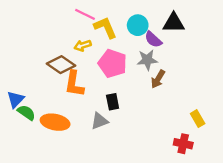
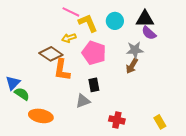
purple semicircle: (153, 40) -> (149, 33), moved
gray star: (147, 60) -> (135, 50), moved
yellow rectangle: (198, 119) -> (160, 122), moved
orange ellipse: (55, 122) -> (41, 116), moved
red cross: (183, 144) -> (117, 120), moved

